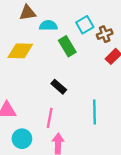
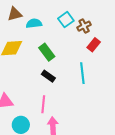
green rectangle: (67, 46) -> (47, 52), moved
cyan line: (94, 112) -> (82, 73), moved

